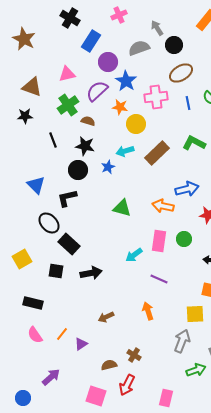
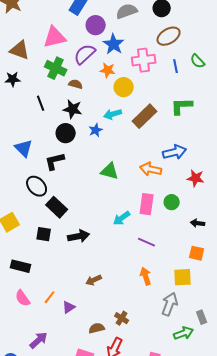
pink triangle: (67, 74) -> (55, 37), size x1.4
green cross: (68, 105) -> (56, 68), turned -30
green L-shape: (194, 143) -> (182, 106), turned -30
orange arrow: (148, 311) -> (146, 276), moved

